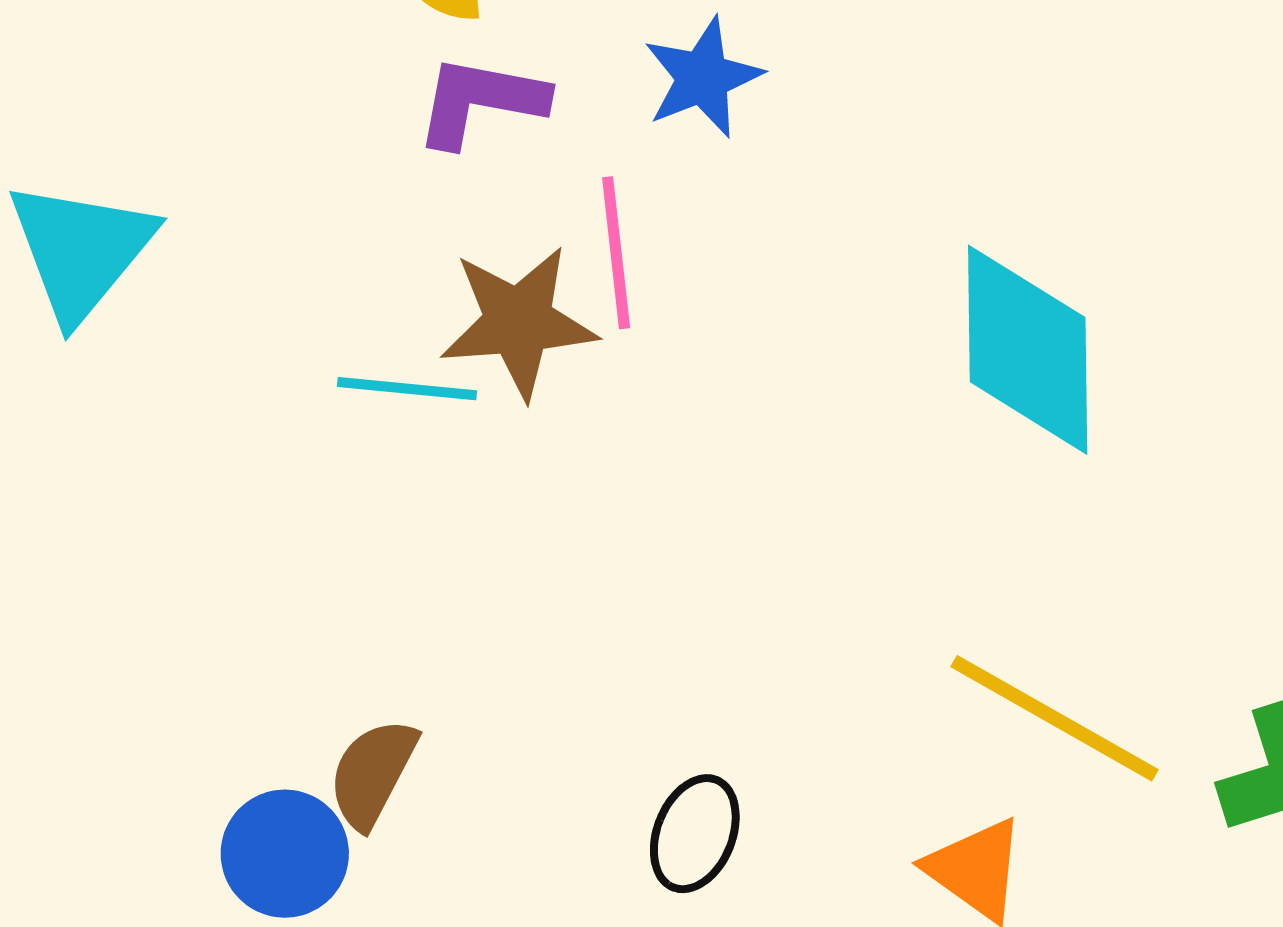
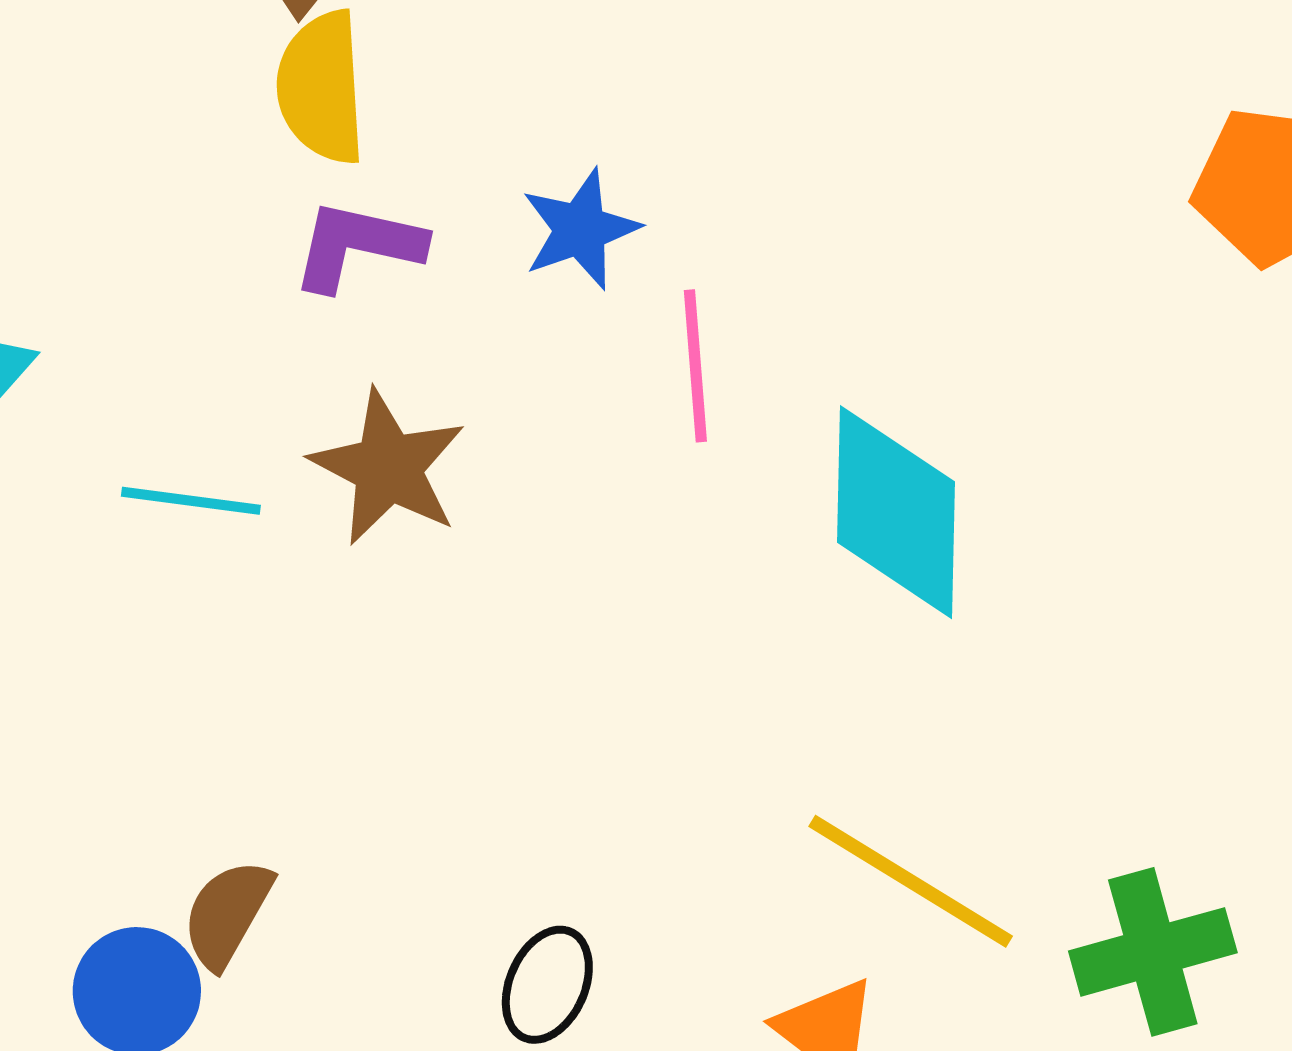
pink line: (616, 253) -> (695, 366), moved
brown star: (518, 322) -> (388, 468), turned 30
cyan line: (407, 389) -> (191, 501), moved

